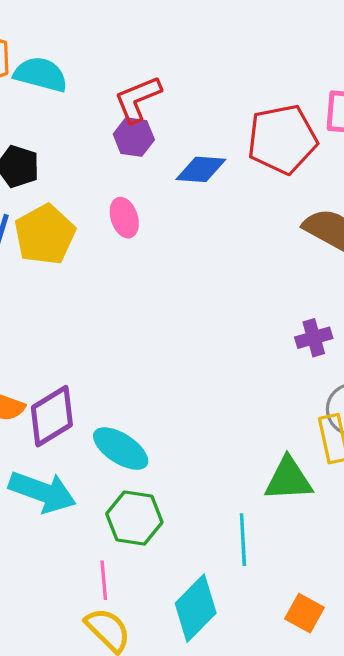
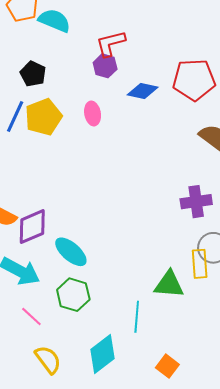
purple cross: (314, 338) -> (196, 202), size x1.4
pink line: (104, 580) -> (31, 316), moved, turned -50

